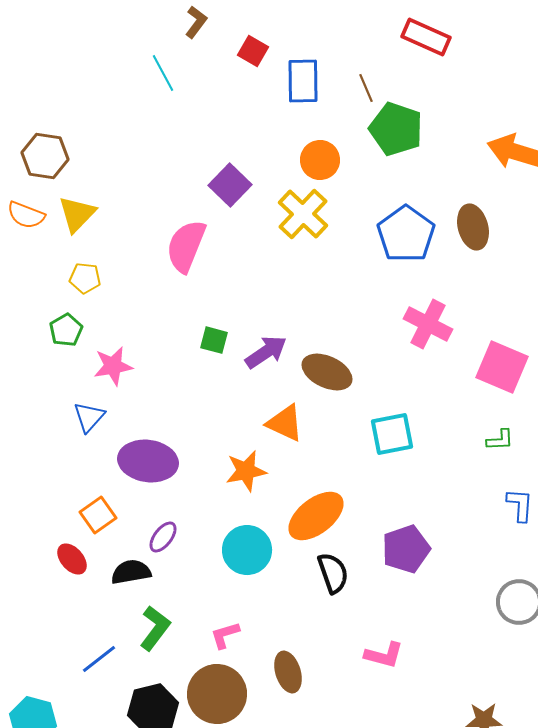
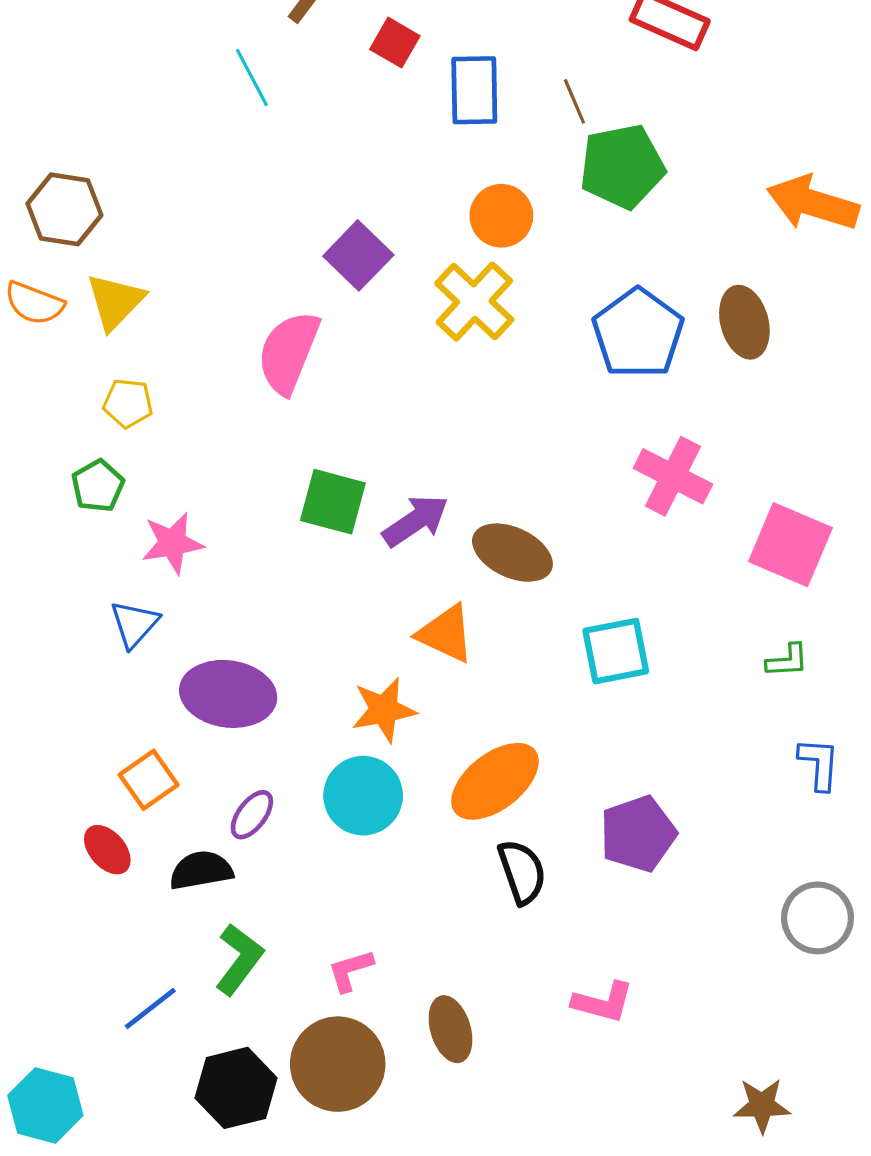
green pentagon: (396, 129) -> (622, 166), turned -30
green square: (214, 340) -> (333, 502), size x1.5
cyan circle: (247, 550) -> (363, 796), moved

